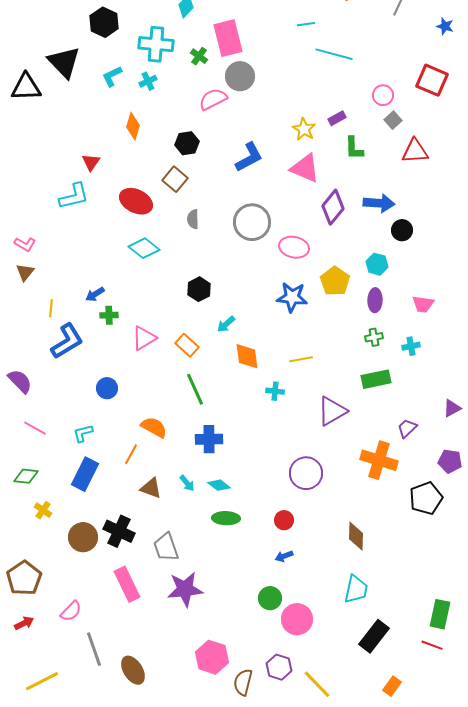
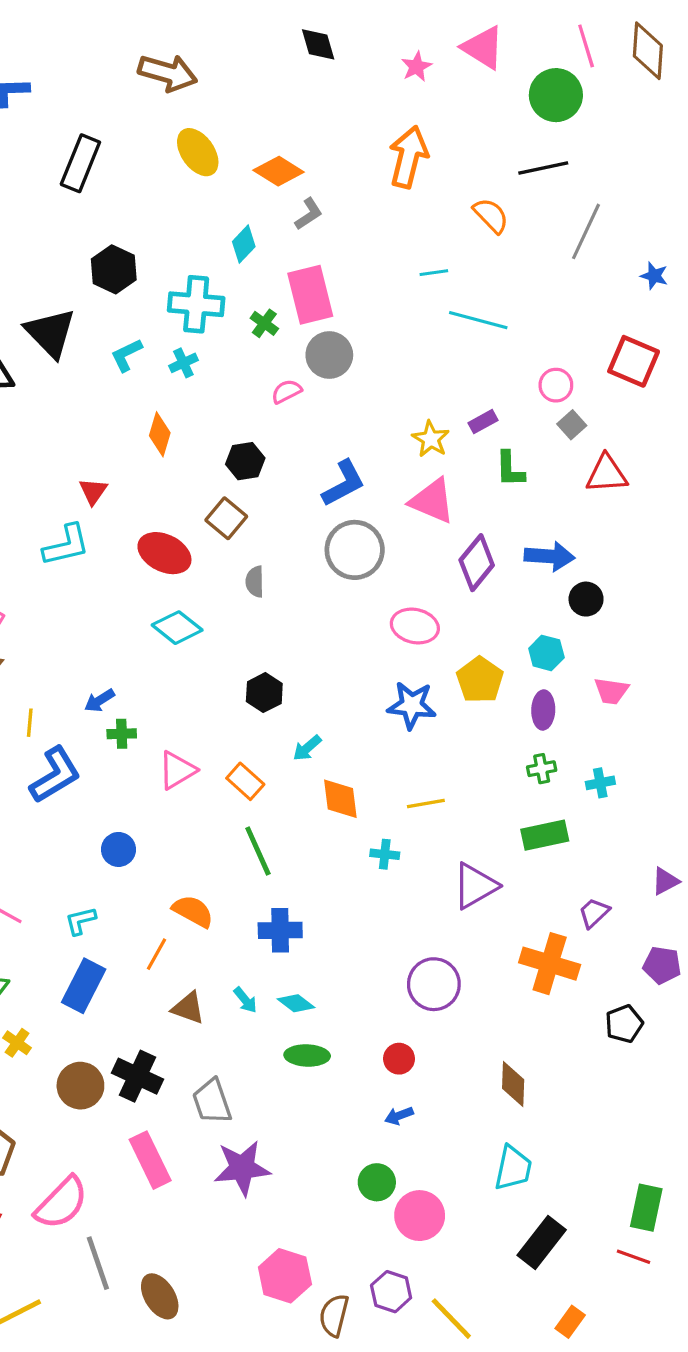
pink semicircle: (213, 99) -> (286, 391), size x0.7
gray circle: (252, 222) -> (355, 550), moved
pink trapezoid: (423, 304) -> (611, 691), moved
black pentagon: (426, 498) -> (624, 1024), size x0.7
pink semicircle: (71, 611) -> (61, 1203), size x1.6

